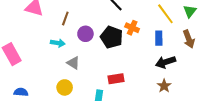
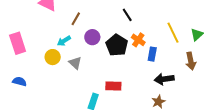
blue rectangle: (159, 38) -> (152, 54), moved
cyan arrow: (58, 43) -> (64, 41), turned 128
yellow circle: (65, 87) -> (53, 57), moved

